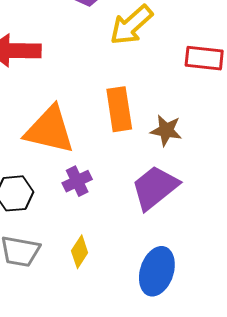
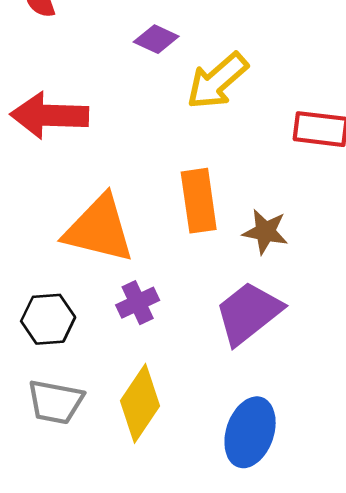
yellow diamond: (80, 252) -> (140, 403), size x1.6

